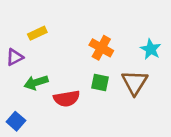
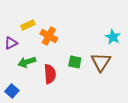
orange cross: (101, 48) -> (49, 36), moved
red semicircle: (67, 98) -> (50, 74), turned -84

